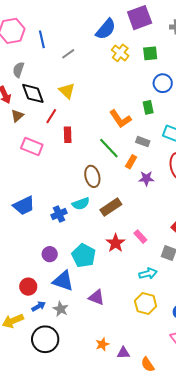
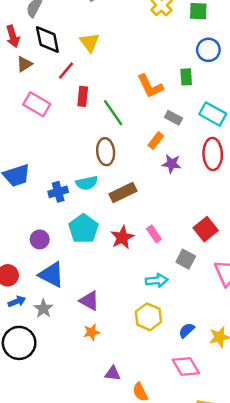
green line: (109, 148) -> (113, 113), moved
cyan pentagon: (84, 256) -> (83, 229), moved
orange star: (102, 344) -> (92, 332), moved

